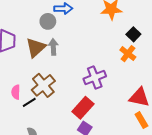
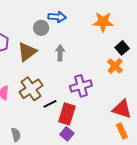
gray arrow: (53, 47) -> (60, 53), moved
black line: (29, 102) -> (50, 104), moved
red rectangle: (83, 108) -> (67, 114), turned -30

